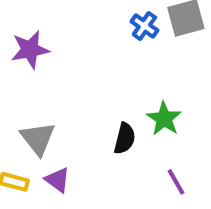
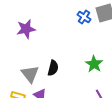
black semicircle: (125, 138) -> (53, 68), moved

